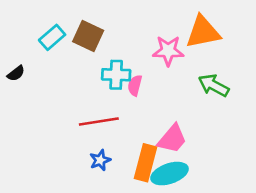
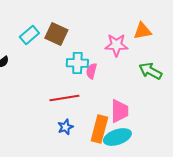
orange triangle: (203, 32) -> (142, 31), size x0.7
pink trapezoid: (172, 139) -> (119, 111), turned -40

